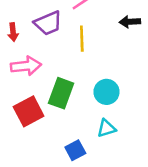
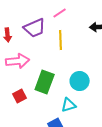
red square: (29, 111) -> (20, 96), size x0.6
cyan triangle: (106, 128) -> (69, 105), moved

